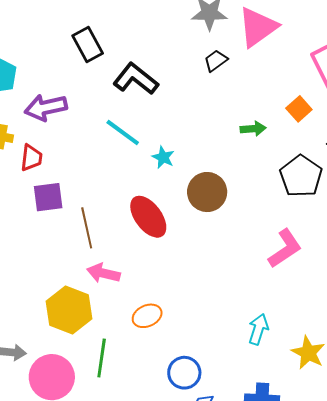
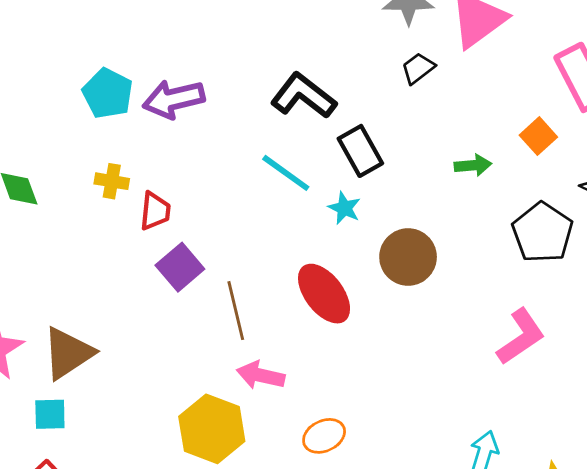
black rectangle: (88, 45) -> (360, 151), moved
purple arrow: (46, 108) -> (174, 99), moved
purple square: (48, 197) -> (180, 267), turned -32

